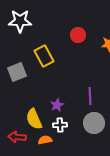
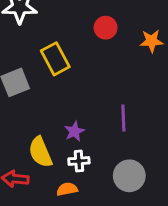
gray circle: (94, 123) -> (129, 176), moved
orange semicircle: (45, 140) -> (67, 189), moved

